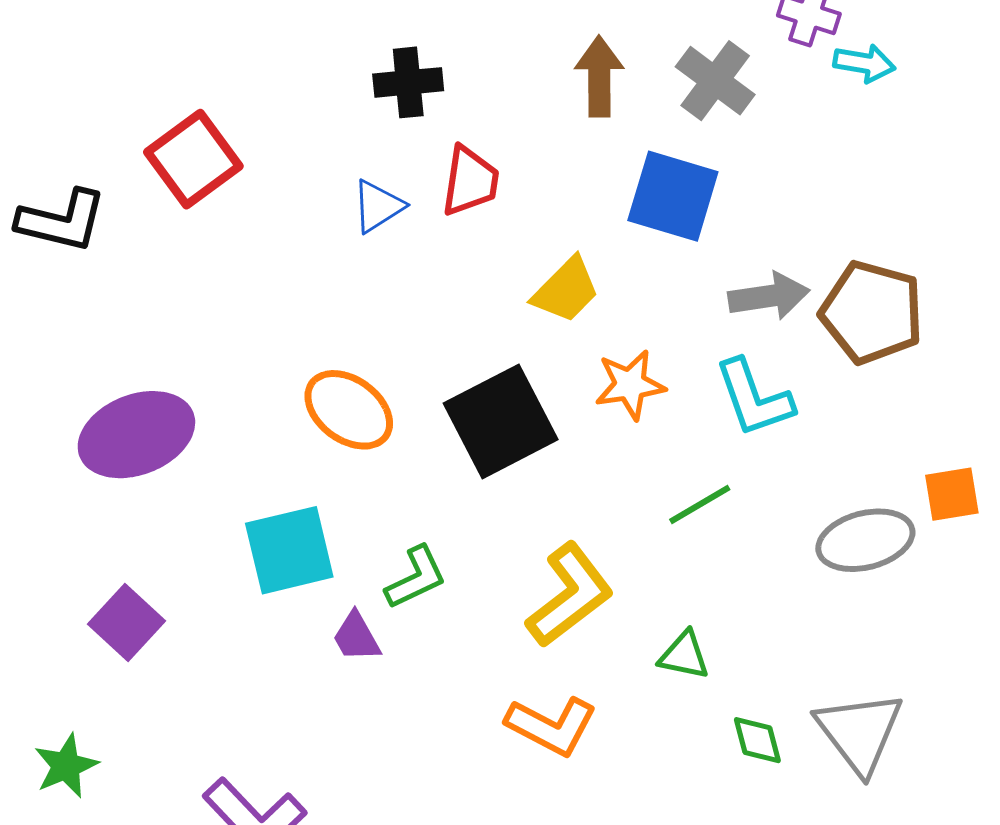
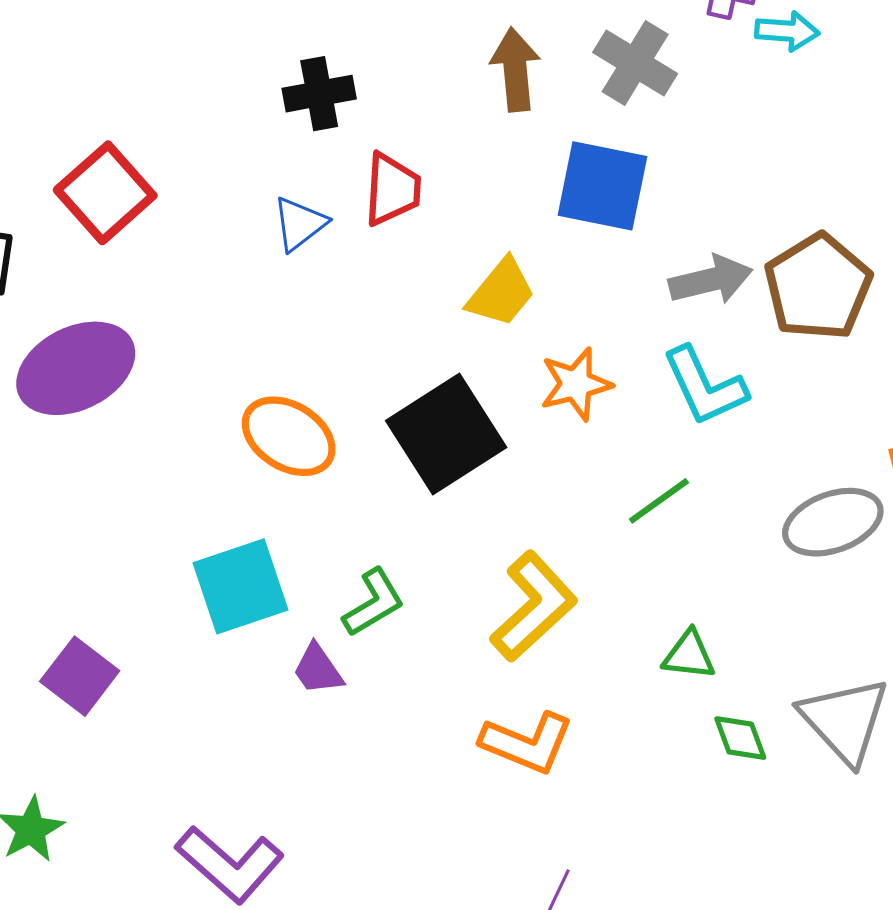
brown pentagon: (872, 312) -> (818, 287), turned 30
purple ellipse: (136, 435) -> (76, 368), moved
green triangle: (684, 655) -> (689, 655), moved

